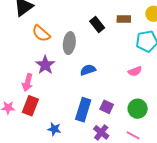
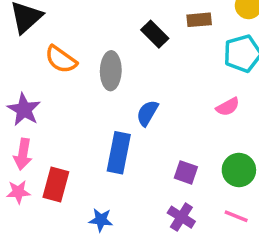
purple star: (45, 65) -> (24, 110), moved
blue semicircle: (88, 70) -> (147, 113), turned -35
pink arrow: (28, 82) -> (23, 154), moved
blue rectangle: (83, 110) -> (119, 153), moved

